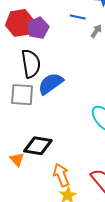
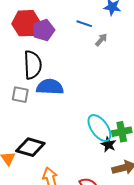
blue semicircle: (51, 84) -> (50, 87), turned 32
gray square: (22, 95) -> (20, 95), size x0.7

